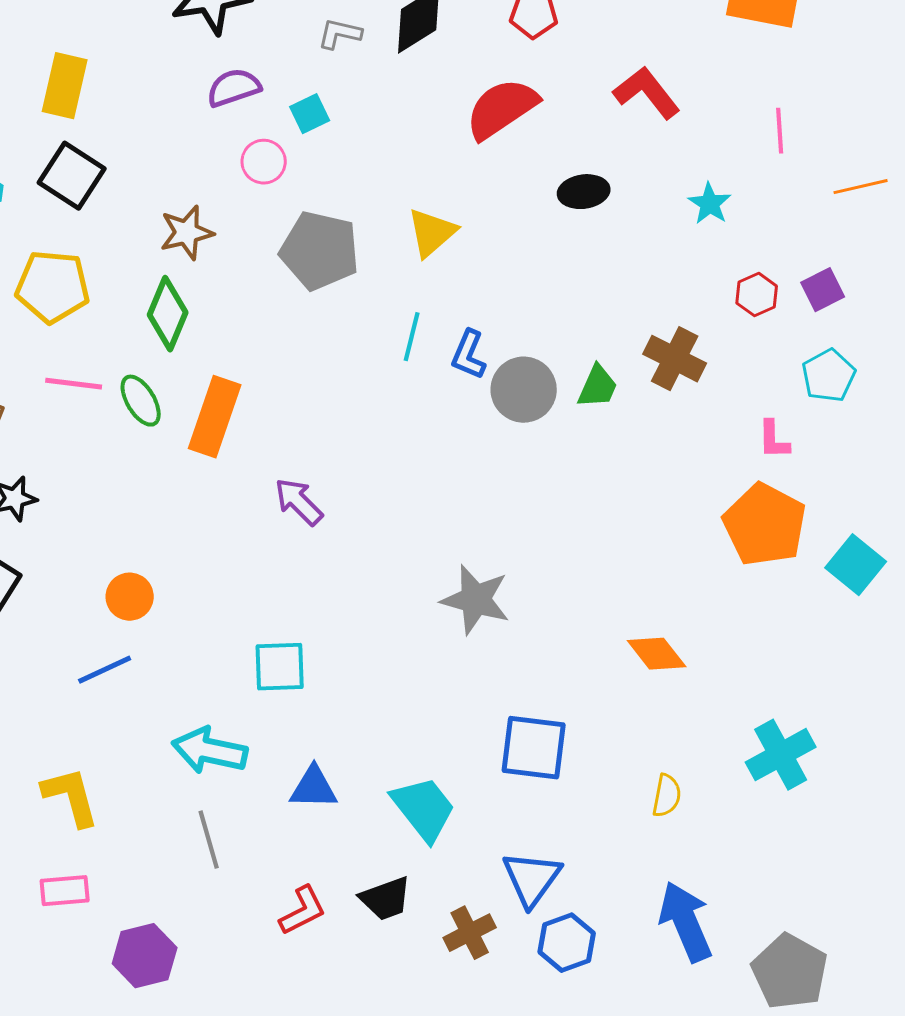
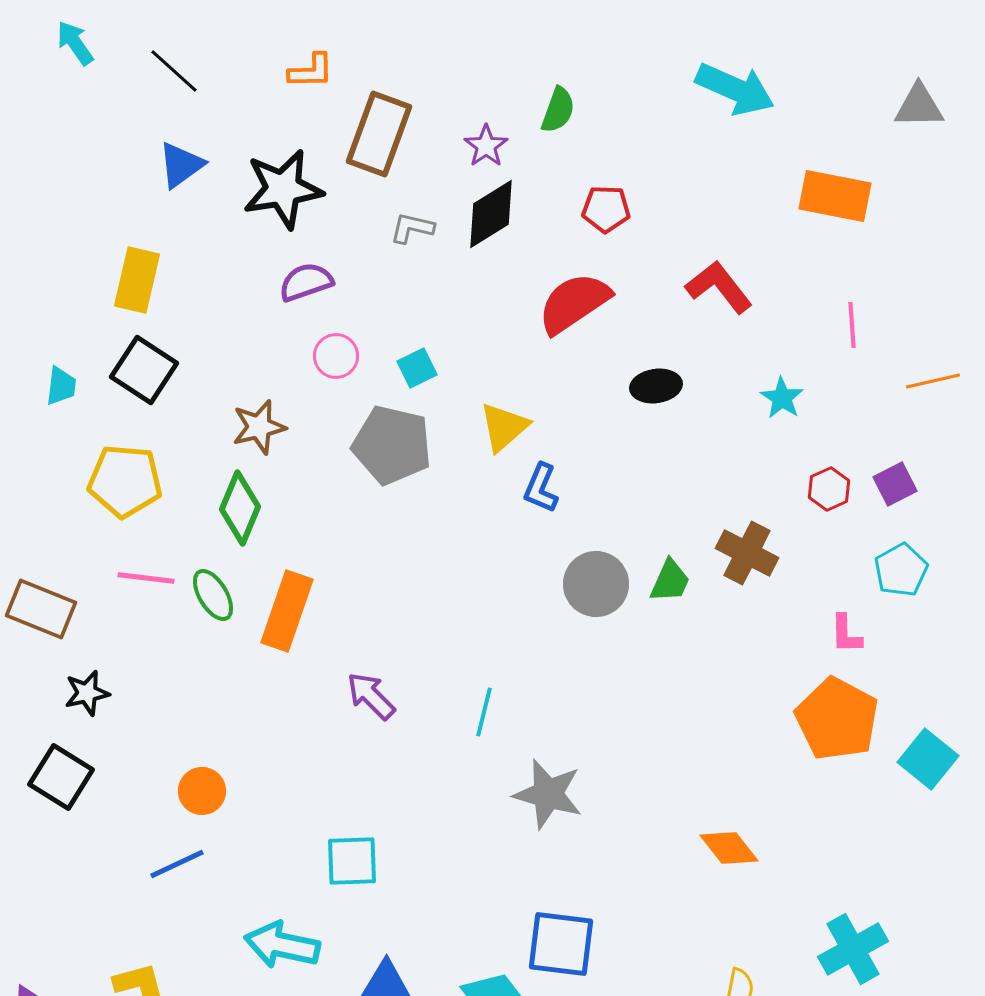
cyan square: (310, 114) -> (417, 368), moved
cyan line: (412, 337) -> (484, 712), moved
blue L-shape: (469, 355) -> (541, 488), moved
blue square: (534, 748) -> (561, 944), moved

